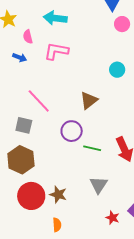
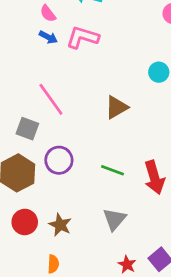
pink semicircle: (28, 37) -> (48, 13), turned -32
blue arrow: (20, 57) -> (48, 37), moved
purple circle: (72, 131) -> (59, 160), moved
red circle: (31, 196) -> (25, 222), size x0.7

